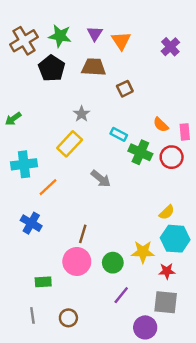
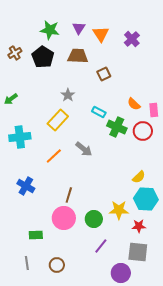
brown cross: (24, 41) -> (15, 53), moved, size x0.6
purple cross: (170, 47) -> (132, 39), moved
orange line: (48, 187) -> (54, 156), moved

